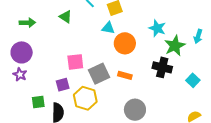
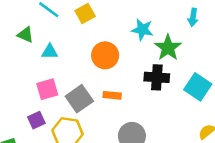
cyan triangle: (108, 28) -> (50, 52), moved
cyan arrow: (198, 36) -> (193, 17), moved
cyan square: (193, 80) -> (198, 87), size x1.5

